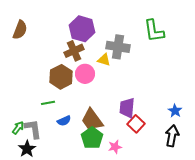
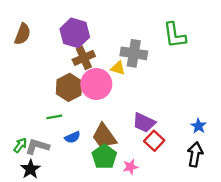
purple hexagon: (82, 29) -> (75, 33), moved
pink circle: (85, 74) -> (96, 84), size x1.4
purple trapezoid: (127, 108) -> (144, 123), turned -70
gray L-shape: (33, 129) -> (37, 146), turned -65

